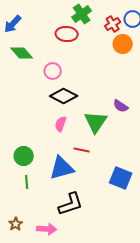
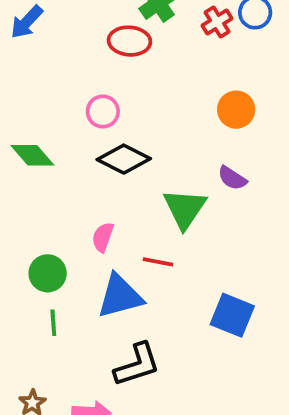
orange circle: (123, 44) -> (236, 110), moved
green diamond: (22, 53) -> (32, 155), moved
pink semicircle: (61, 124) -> (103, 237), moved

